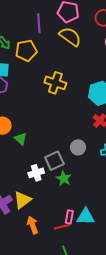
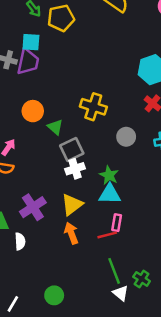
yellow cross: (55, 83) -> (93, 107), moved
gray square: (54, 161) -> (72, 150), moved
yellow triangle: (23, 200) -> (72, 205), moved
cyan triangle: (86, 217) -> (110, 194), moved

